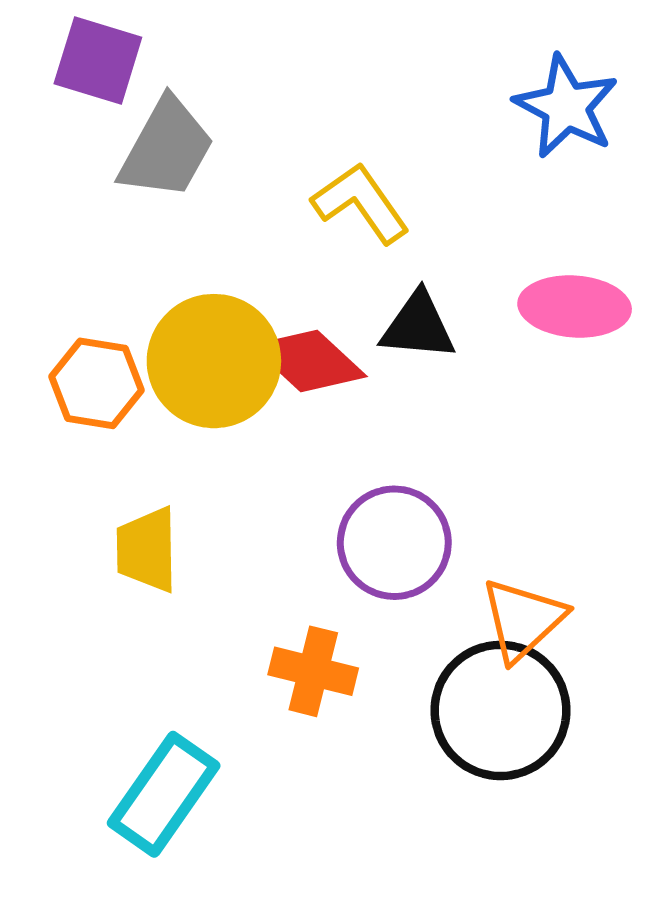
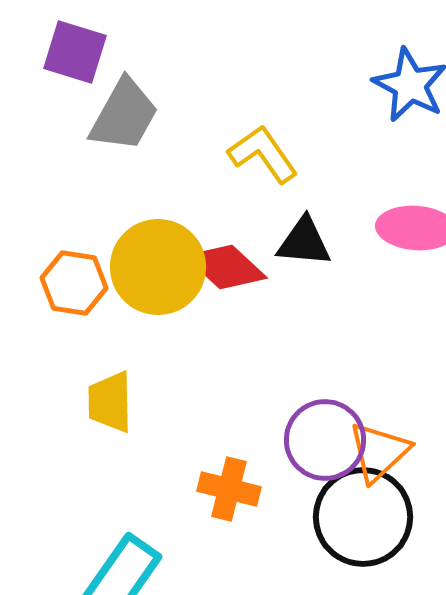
purple circle: (394, 543) -> (325, 440), moved

